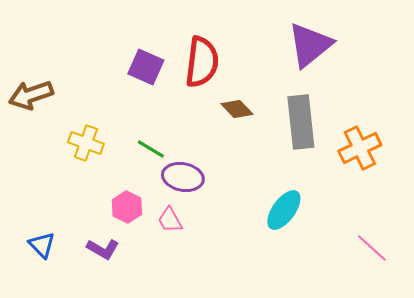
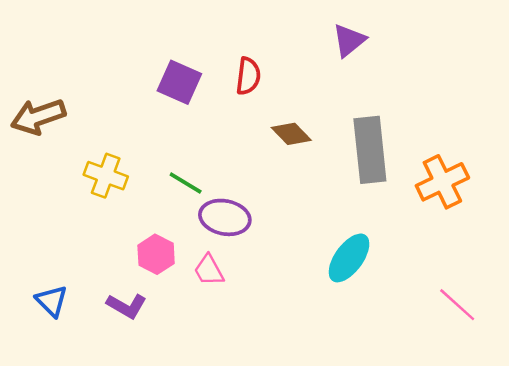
purple triangle: (310, 45) -> (349, 40), moved, size x0.6
red semicircle: (202, 62) -> (248, 76), size x0.6

